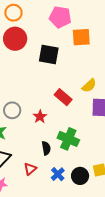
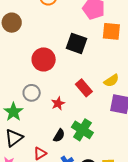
red circle: (15, 39) -> (44, 59), moved
black semicircle: (46, 148) -> (59, 136), turned 32

